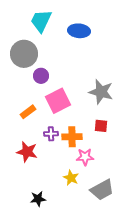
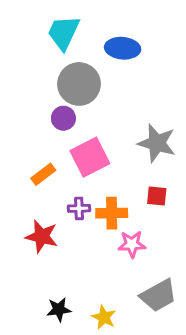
gray circle: (24, 54) -> (79, 84), moved
yellow star: (71, 178) -> (104, 317), moved

